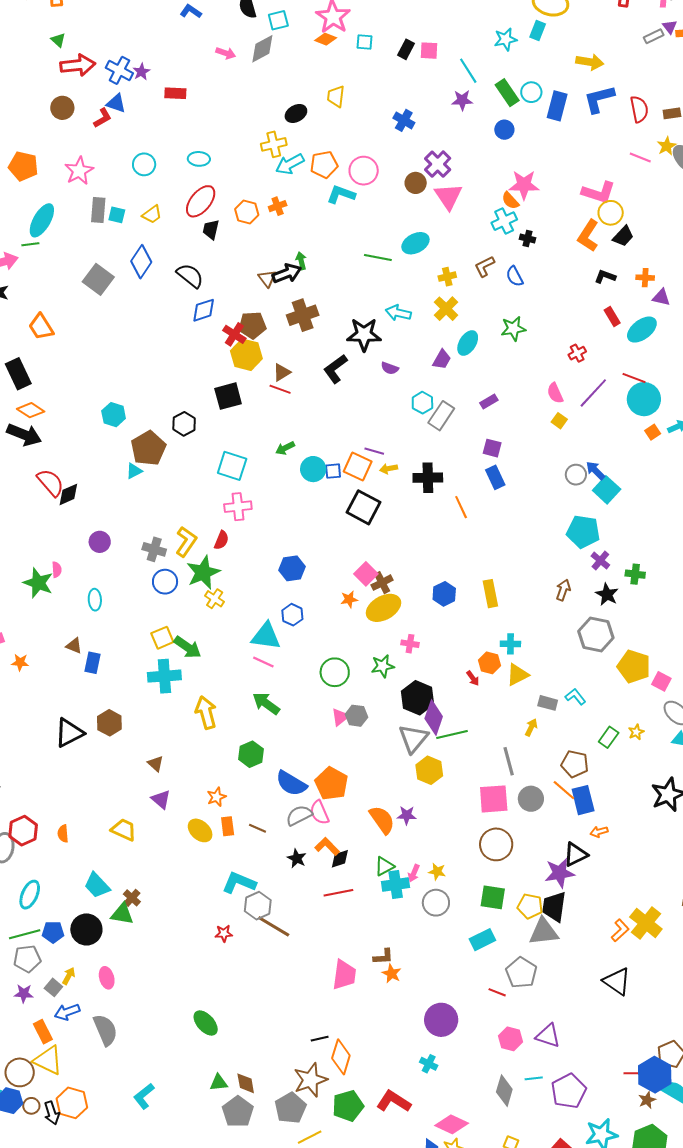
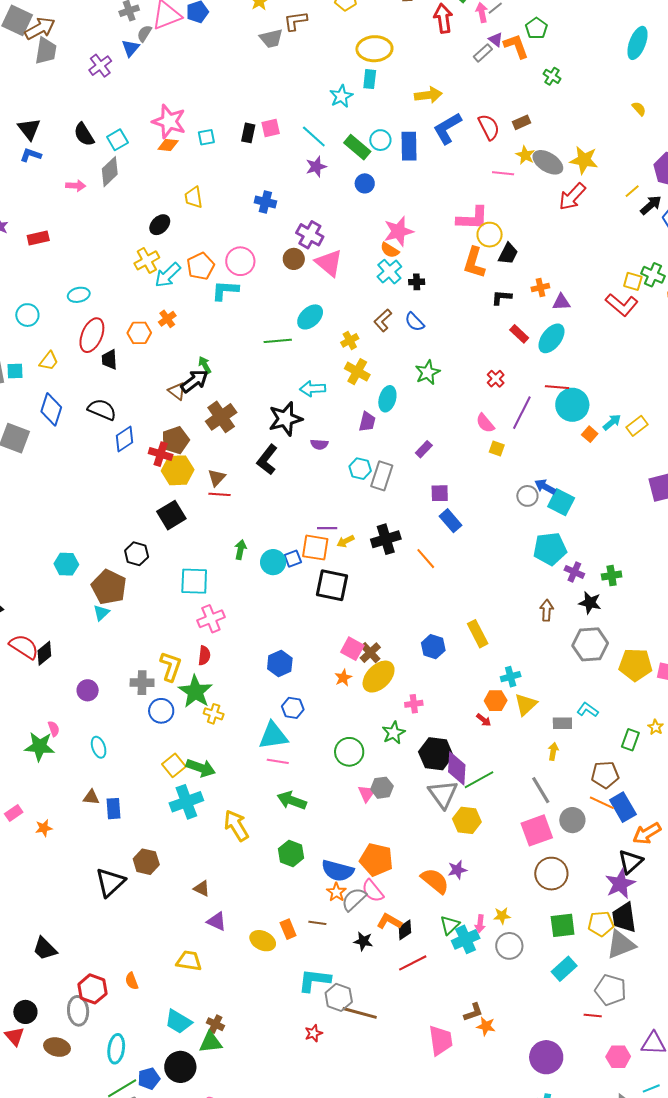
green arrow: (285, 448) -> (240, 550), turned 144
orange star: (217, 797) -> (336, 892), moved
orange arrow: (599, 832) -> (647, 833), size x1.6

